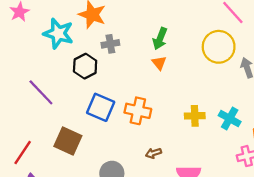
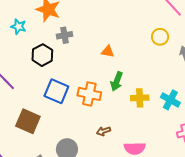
cyan star: (58, 34) -> (19, 27), size x0.6
green arrow: (160, 39) -> (117, 81), moved
yellow circle: (219, 47) -> (160, 37), size x0.6
orange triangle: (159, 63) -> (108, 51), turned -40

